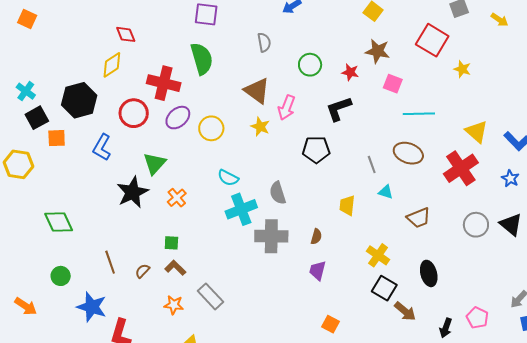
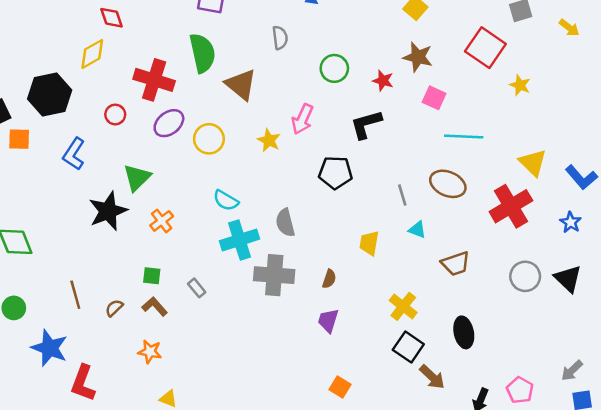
brown triangle: (257, 91) -> (241, 85), moved
red circle: (134, 113) -> (115, 115), size x0.6
gray rectangle: (210, 296) -> (197, 288), moved, size x0.6

